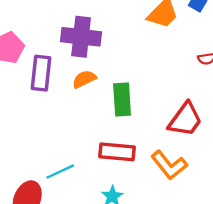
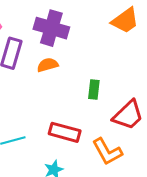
green rectangle: (122, 99) -> (94, 89), moved, size x0.7

